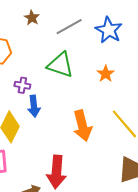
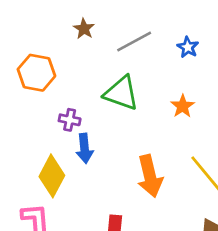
blue star: (109, 30) -> (188, 47), size x0.6

